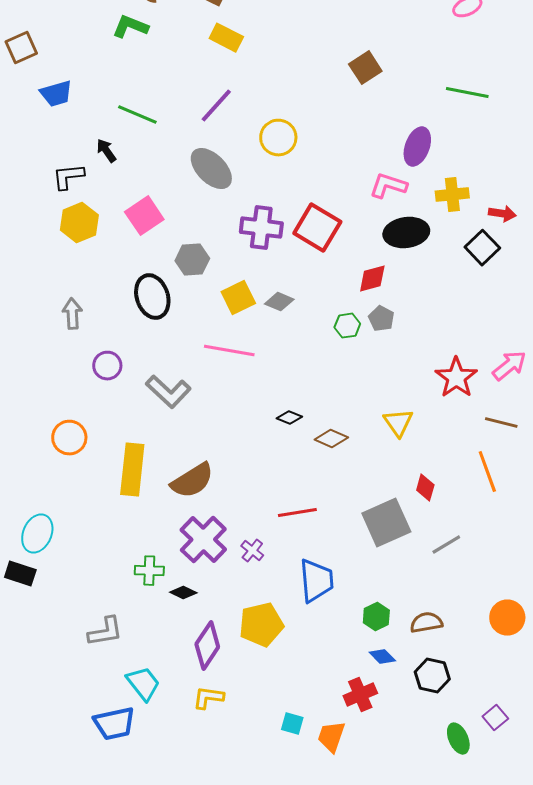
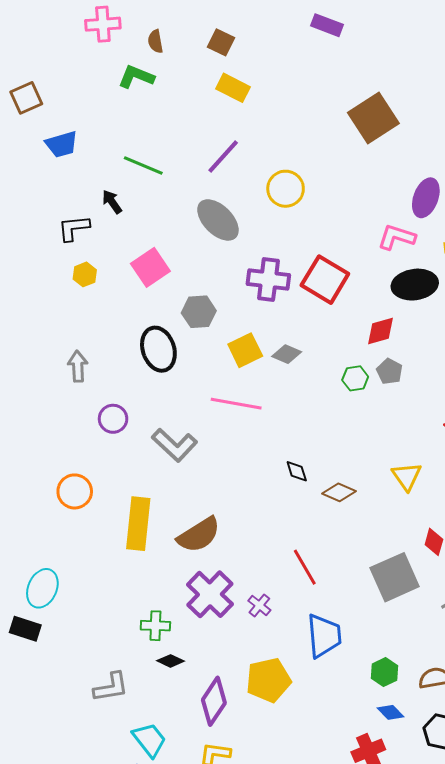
brown square: (365, 68) -> (373, 118), size x1.5
yellow hexagon: (79, 223) -> (85, 274), size x0.6
black diamond: (289, 418) -> (297, 471), turned 50
red line: (297, 513) -> (305, 567), turned 69
black diamond: (183, 593) -> (171, 661), moved

